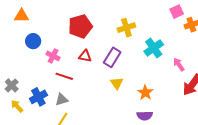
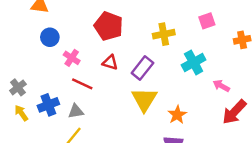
pink square: (177, 12) -> (207, 21), moved
red pentagon: (80, 26) -> (109, 26), turned 30
pink arrow: (179, 65) -> (221, 86), turned -32
yellow triangle: (117, 83) -> (144, 100), size x1.6

